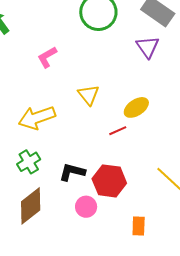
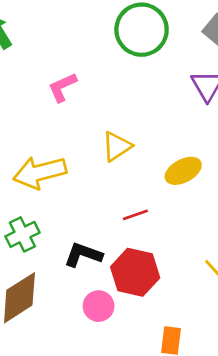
yellow triangle: (89, 95) -> (117, 146), turned 30
red line: (118, 131) -> (135, 215), moved

